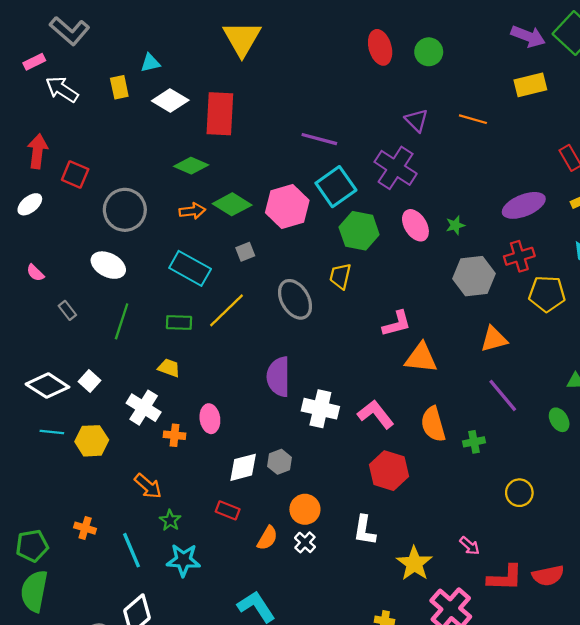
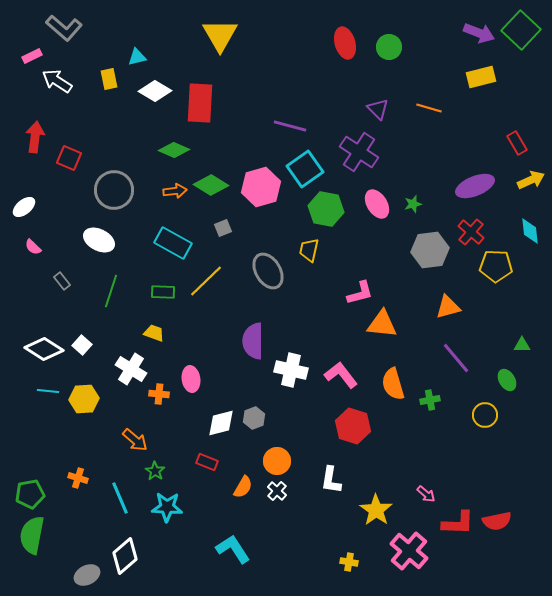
white ellipse: (30, 204) -> (24, 207), moved
red cross: (519, 256) -> (471, 232), turned -32
yellow circle: (519, 493) -> (485, 415), moved

